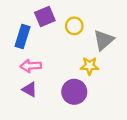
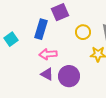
yellow circle: (74, 26) -> (83, 32), moved
purple circle: (74, 92) -> (69, 76), moved

